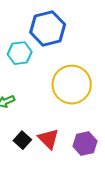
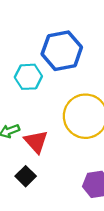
red triangle: (48, 139) -> (36, 142), moved

